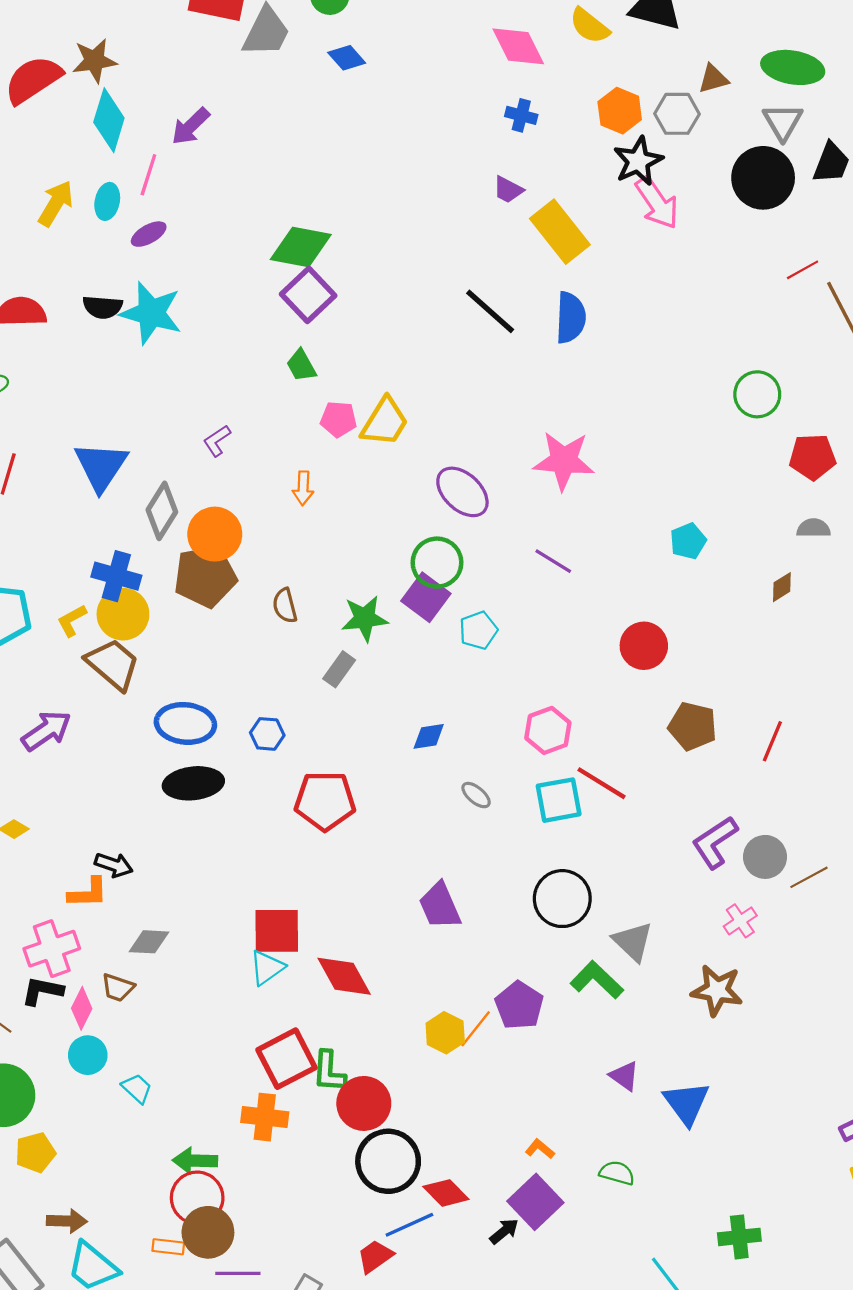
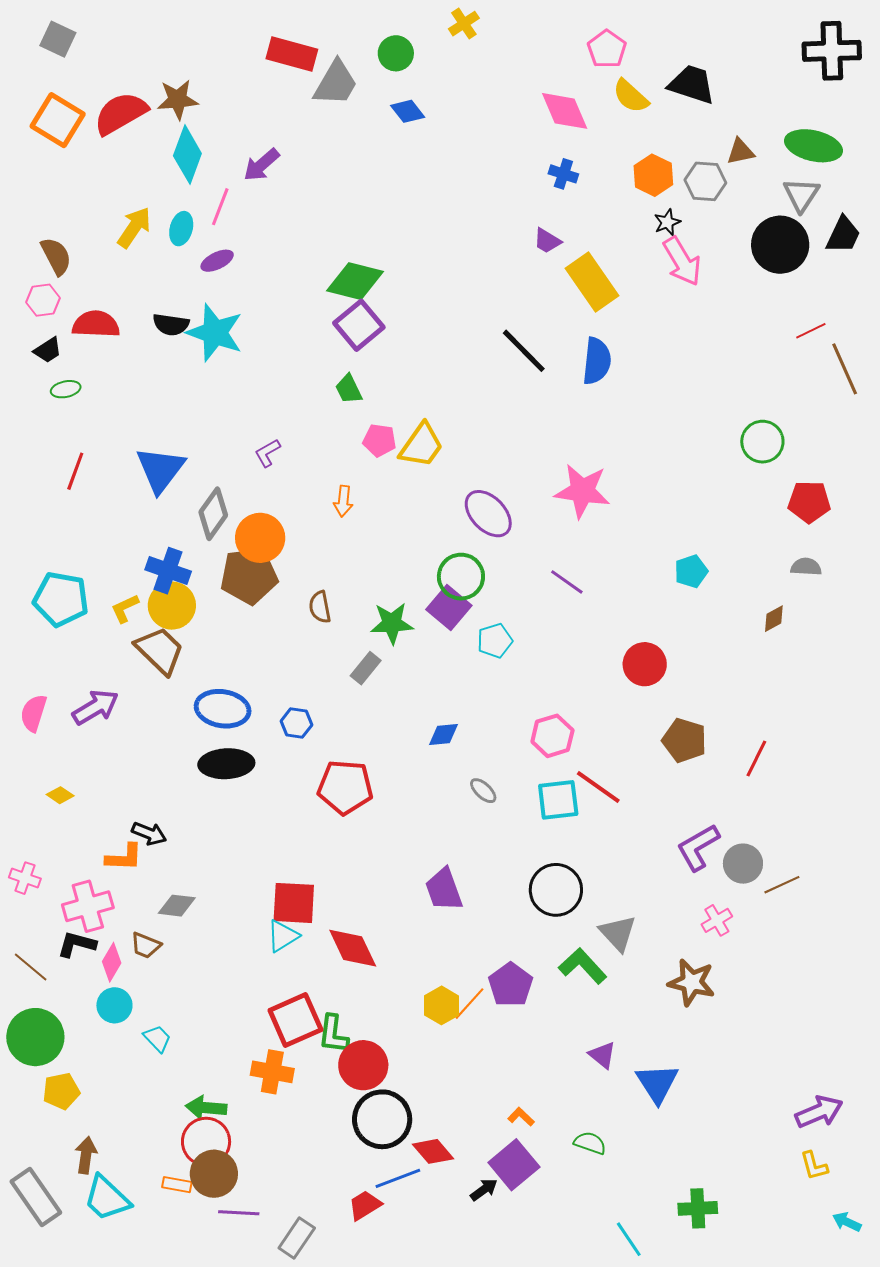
black star: (638, 161) -> (667, 222), size x0.6
brown arrow: (67, 1221) -> (86, 1155), turned -87

